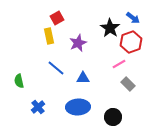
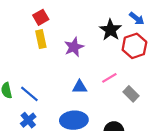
red square: (57, 18) -> (41, 17), moved
pink line: (119, 64) -> (109, 78), moved
blue line: (56, 68) -> (29, 94), moved

